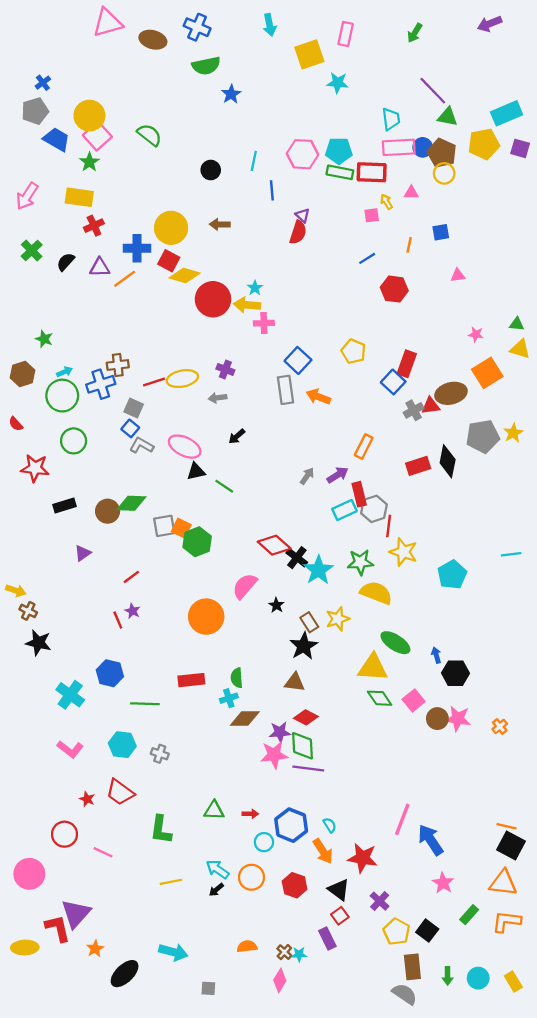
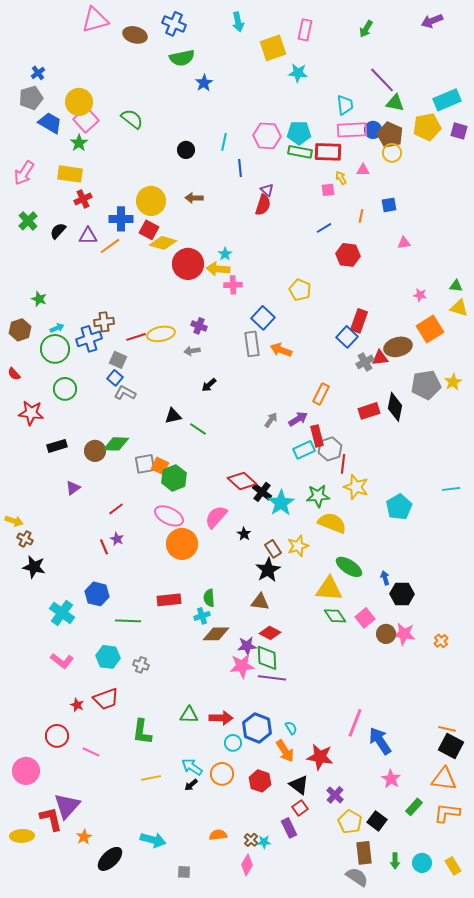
yellow pentagon: (354, 351) -> (300, 290), moved
pink ellipse: (185, 447) -> (169, 516), moved
red trapezoid: (120, 792) -> (106, 699), turned -56
red arrow: (250, 814) -> (221, 718), size x1.6

